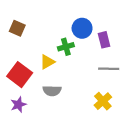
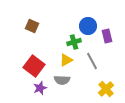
yellow triangle: (47, 62) -> (66, 60), moved
gray line: (109, 69) -> (92, 61), moved, turned 60
purple star: (18, 105) -> (40, 88), moved

